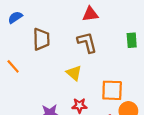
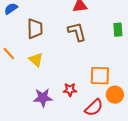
yellow triangle: (74, 73) -> (36, 60), moved

